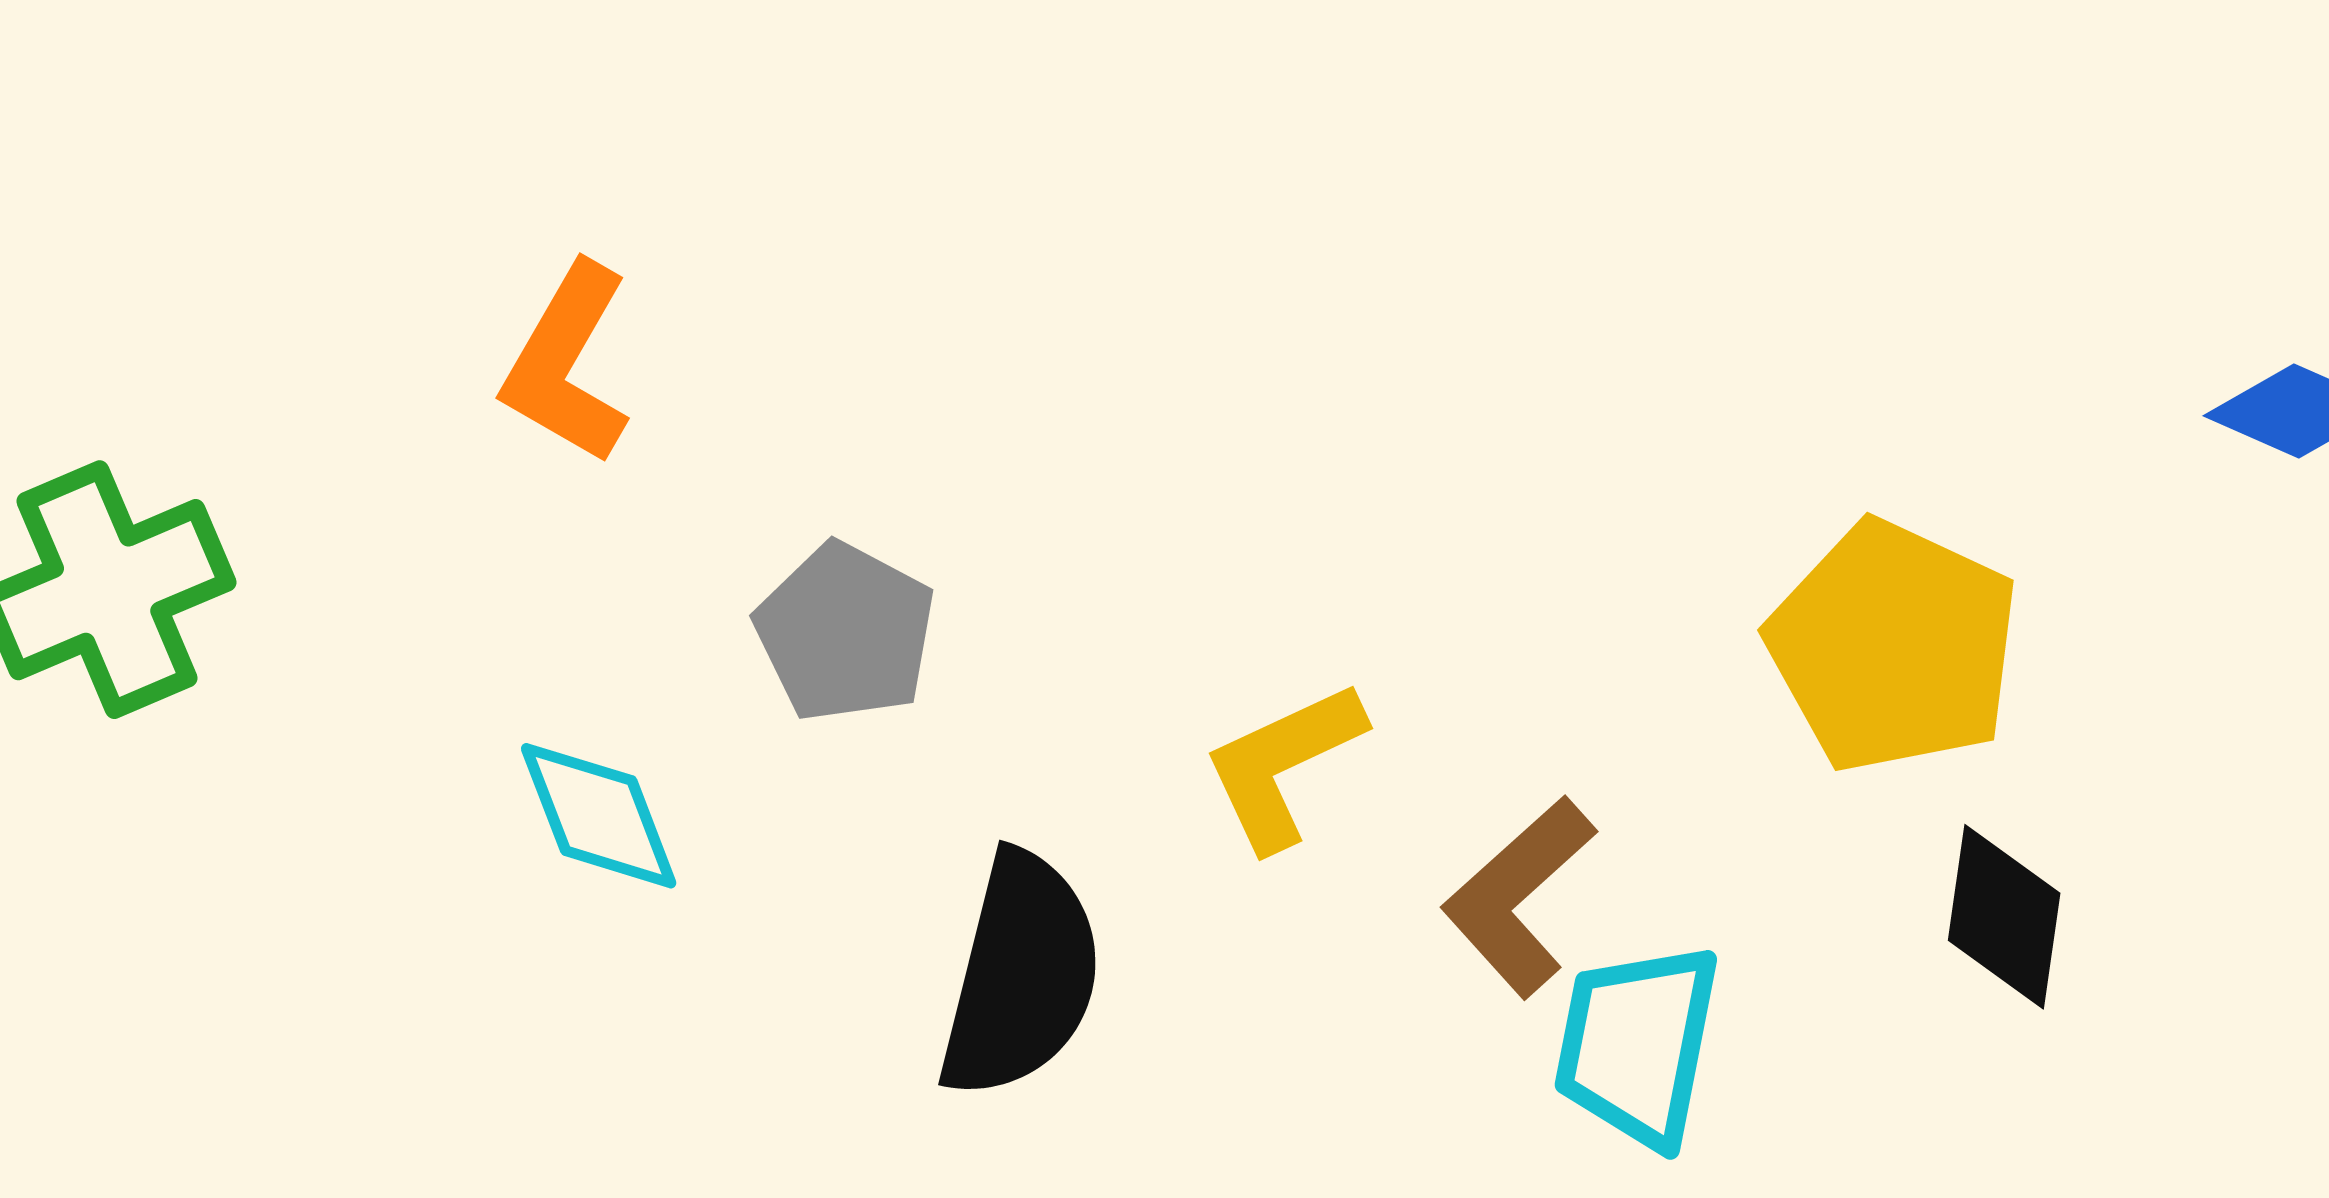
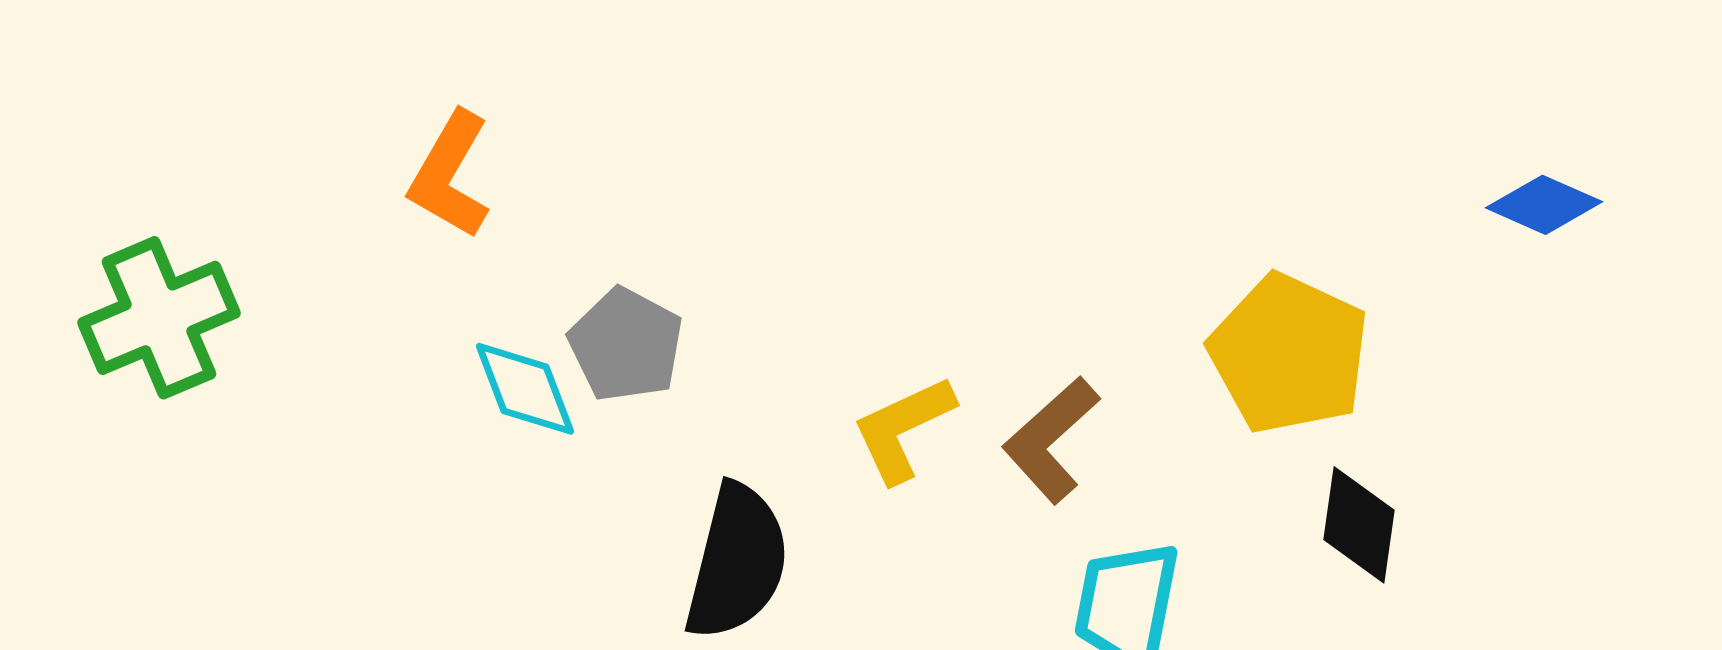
cyan diamond: (599, 816) -> (525, 389), moved
brown L-shape: (1519, 896) -> (1051, 440), moved

